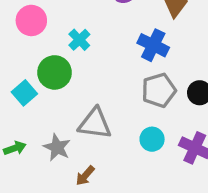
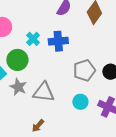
blue cross: (153, 45) -> (58, 41), moved, turned -30
gray star: (57, 147) -> (18, 87), moved

